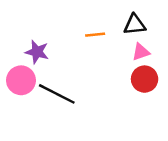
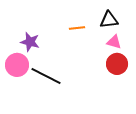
pink triangle: (141, 52) -> (114, 42), turned 35

